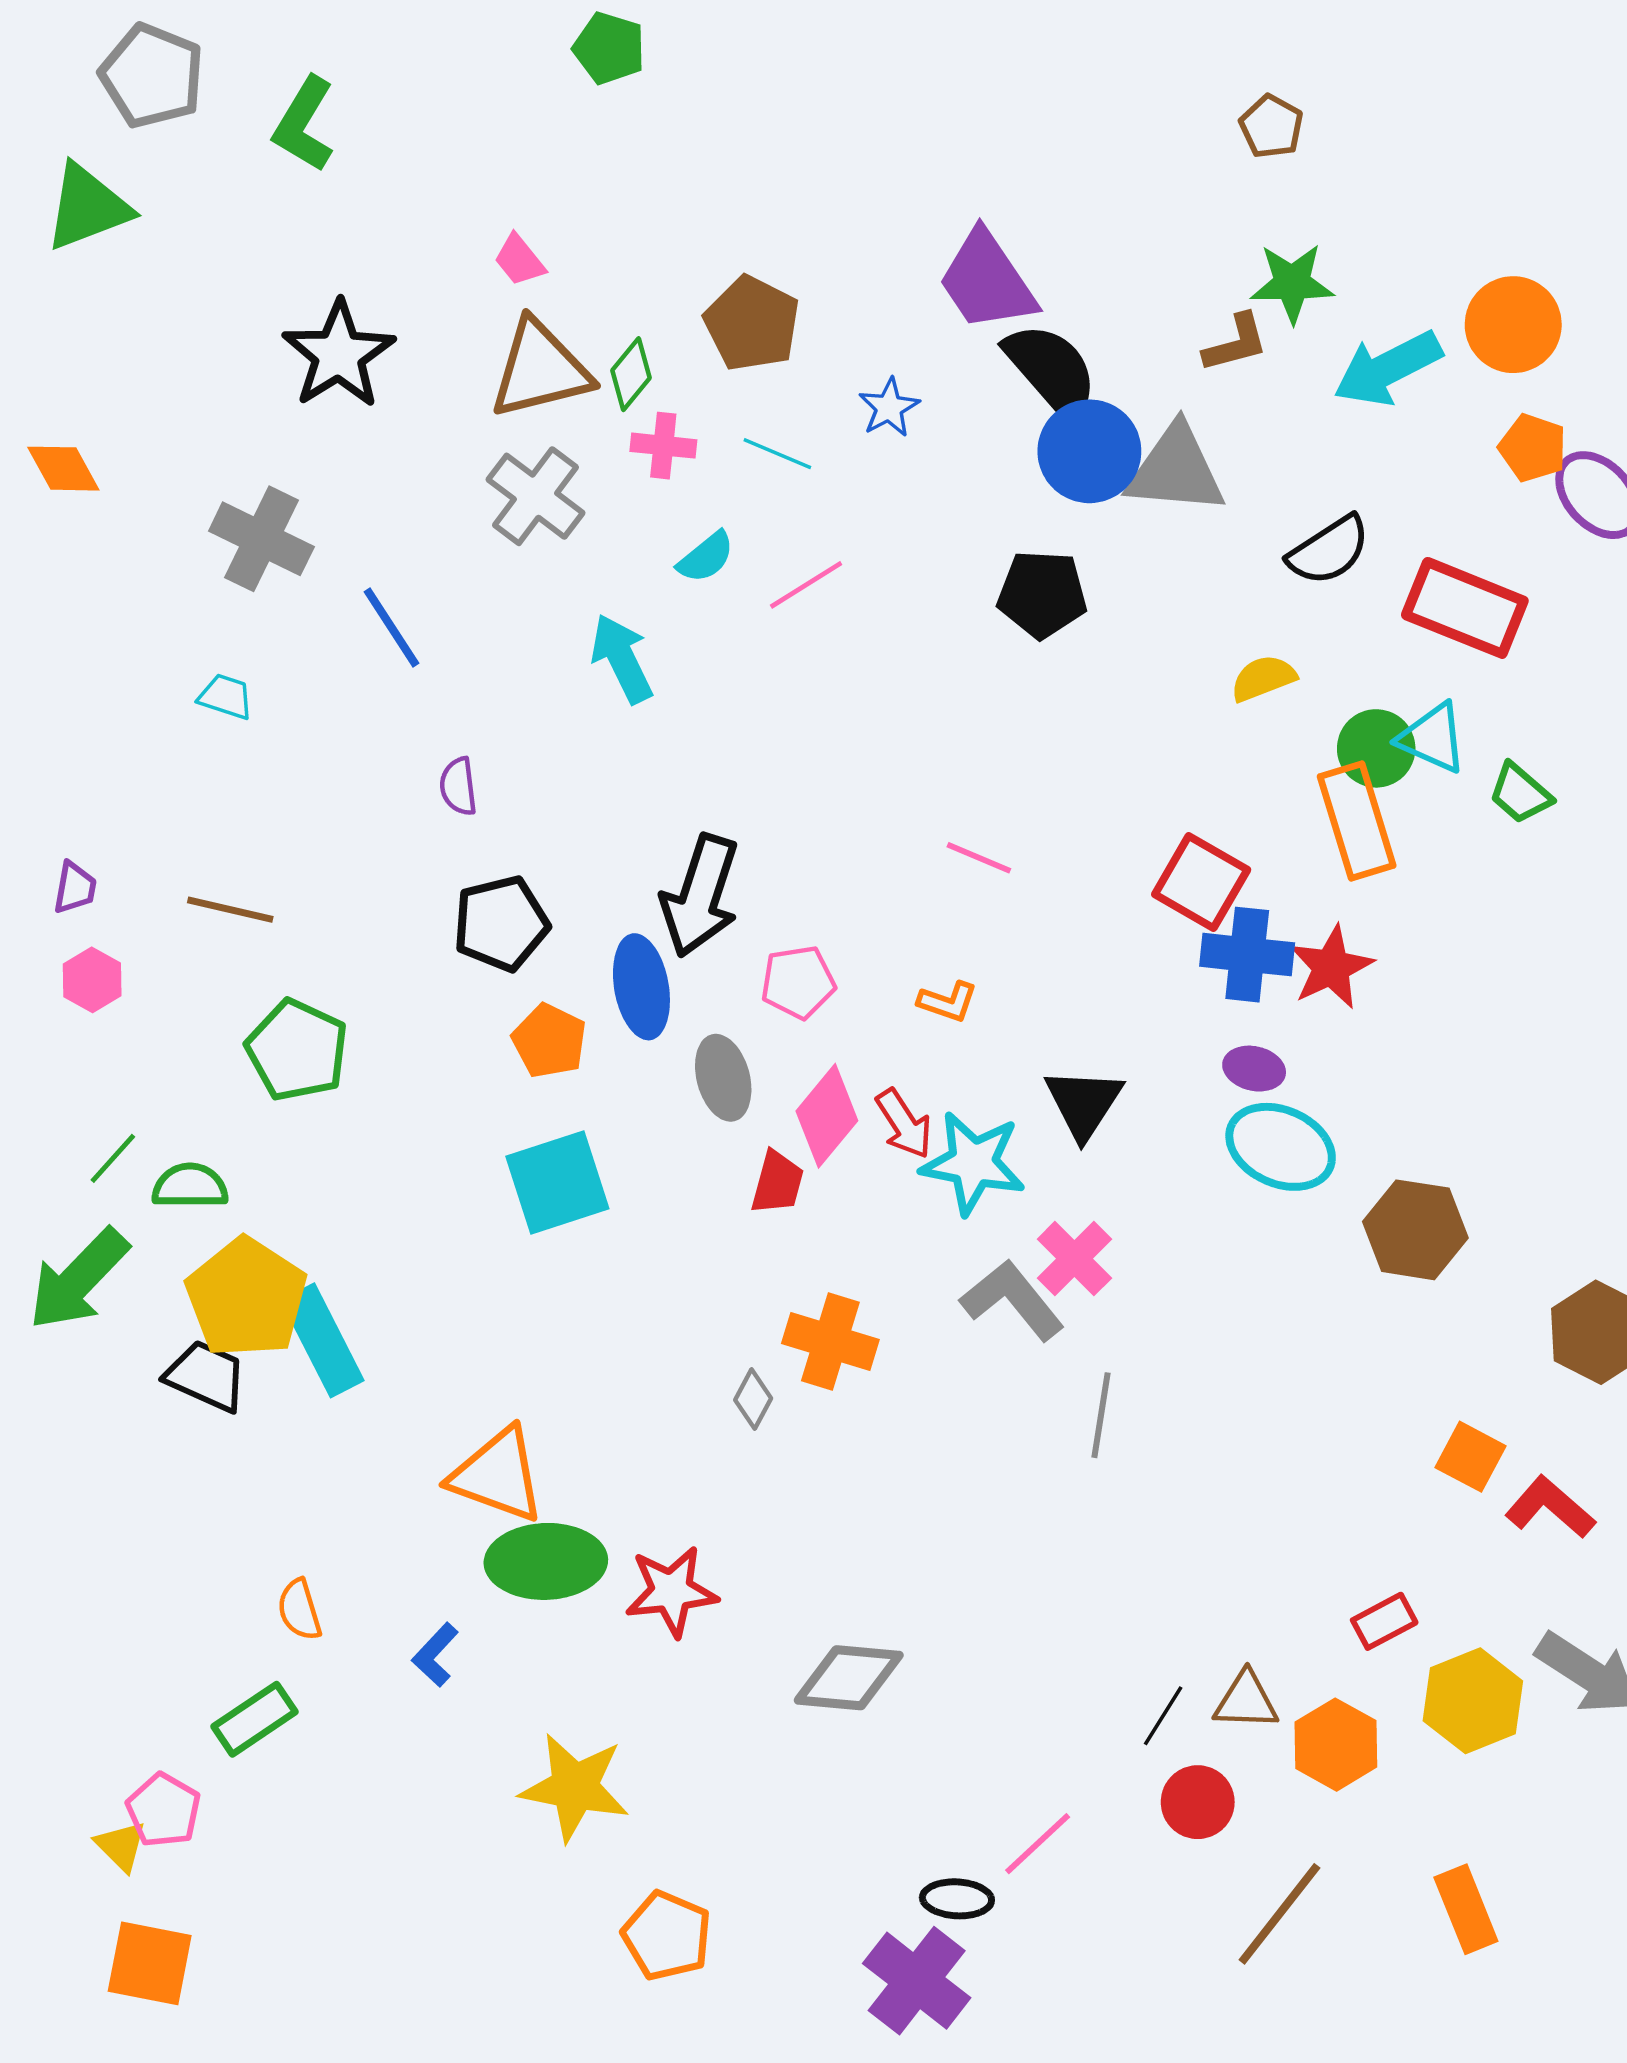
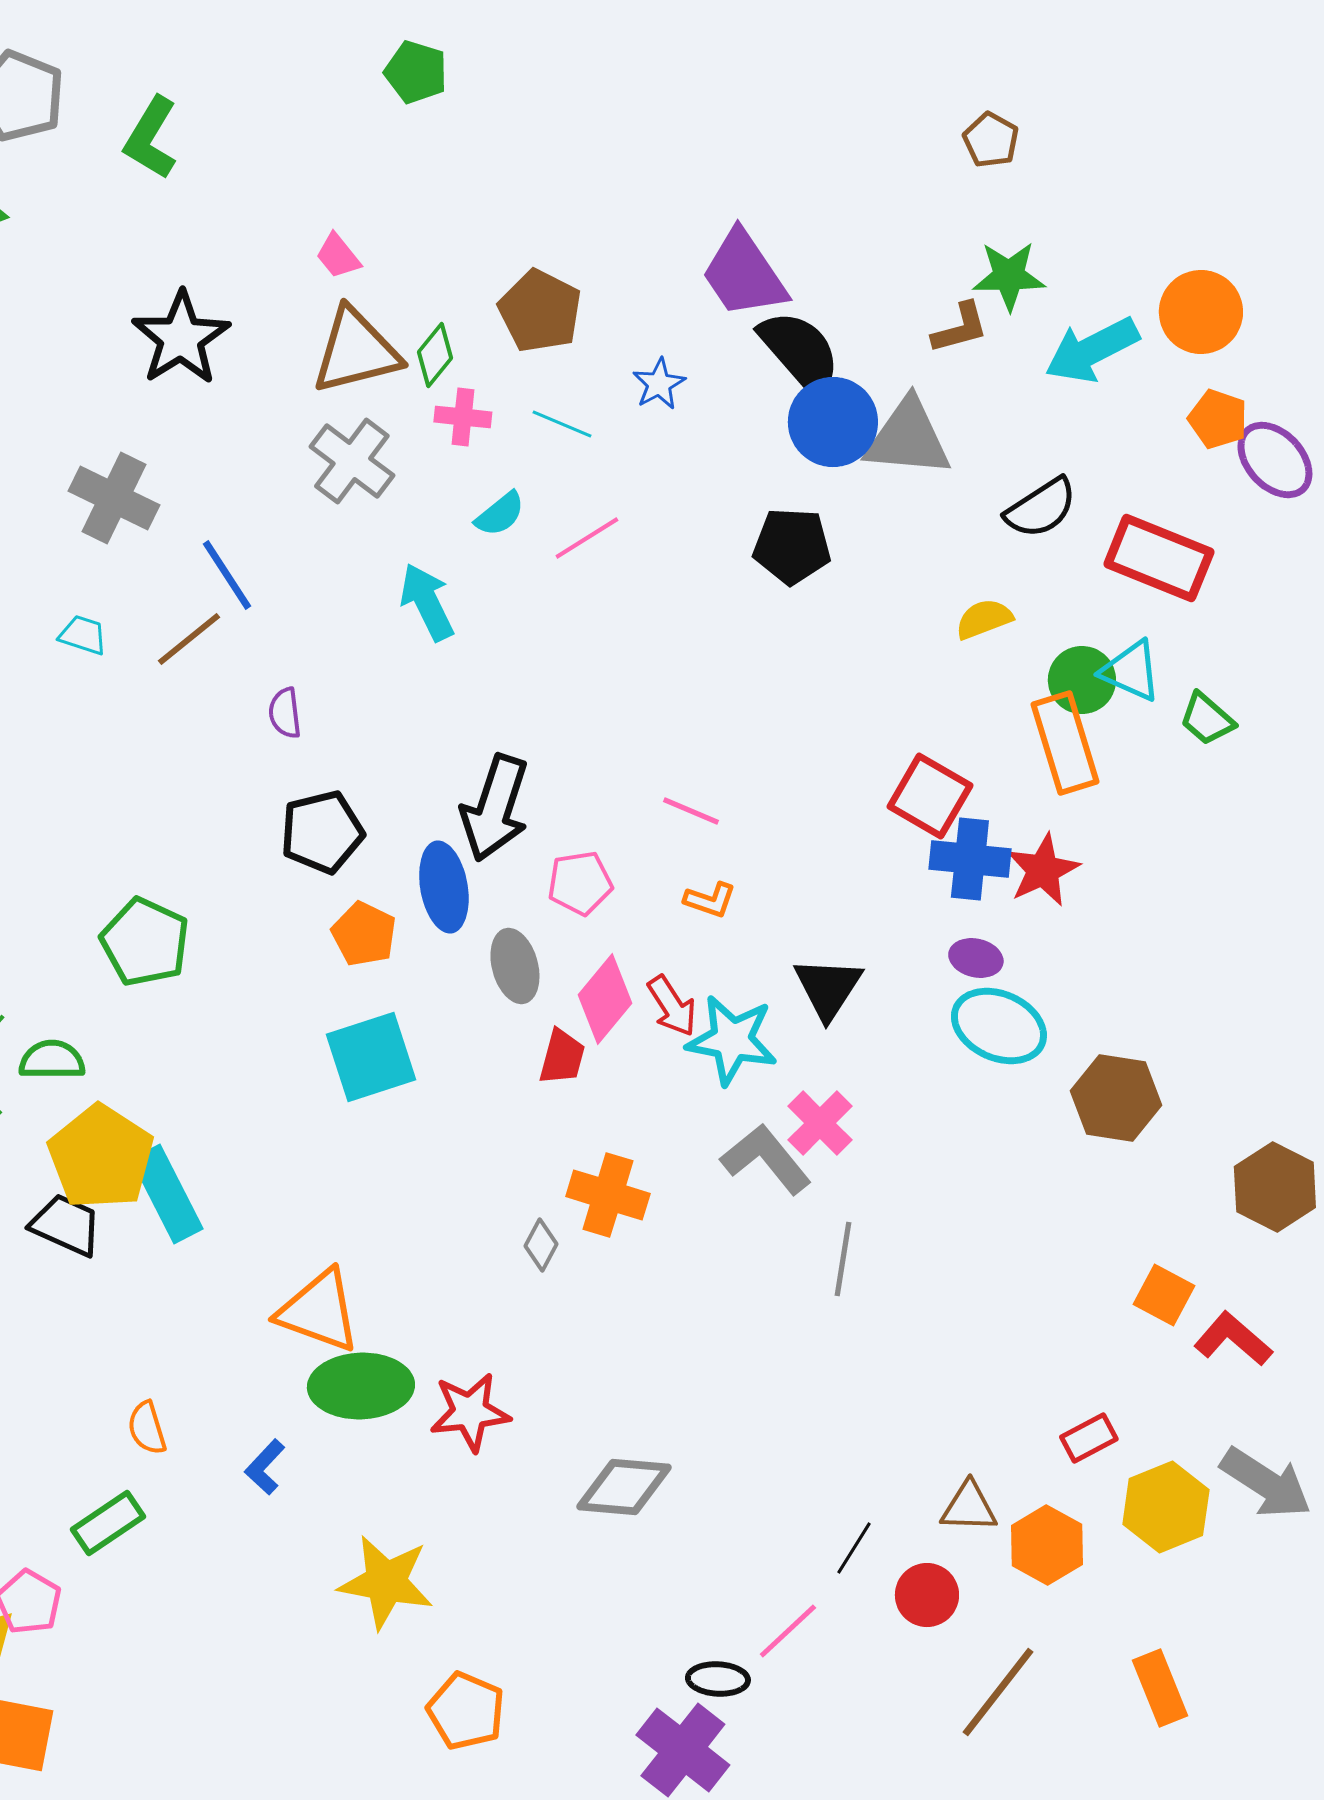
pink line: (979, 858) -> (691, 811), moved
brown line: (230, 910) -> (189, 639), moved, turned -52
black line: (1163, 1716) -> (854, 1548), moved

